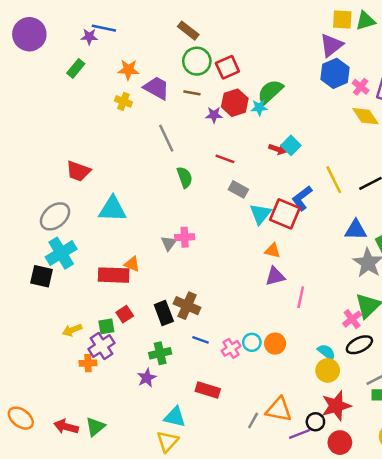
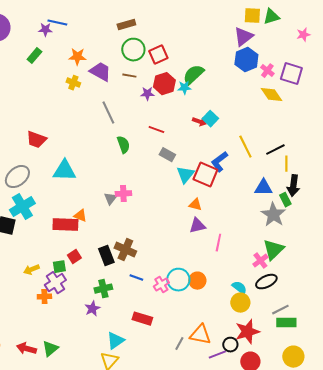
brown rectangle: (188, 31) -> (126, 25), turned -54
cyan circle: (252, 342) -> (178, 280), size x1.5
cyan triangle: (175, 417) -> (115, 341), turned -48

